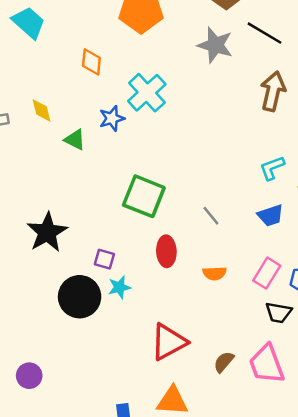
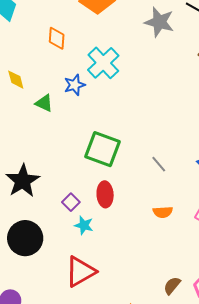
red ellipse: (166, 251) -> (105, 194), moved
purple square: (104, 259) -> (71, 202), turned 30
cyan star: (119, 287) -> (84, 225), turned 30
black circle: (80, 297) -> (25, 238), moved
red triangle: (169, 342) -> (80, 271), moved

